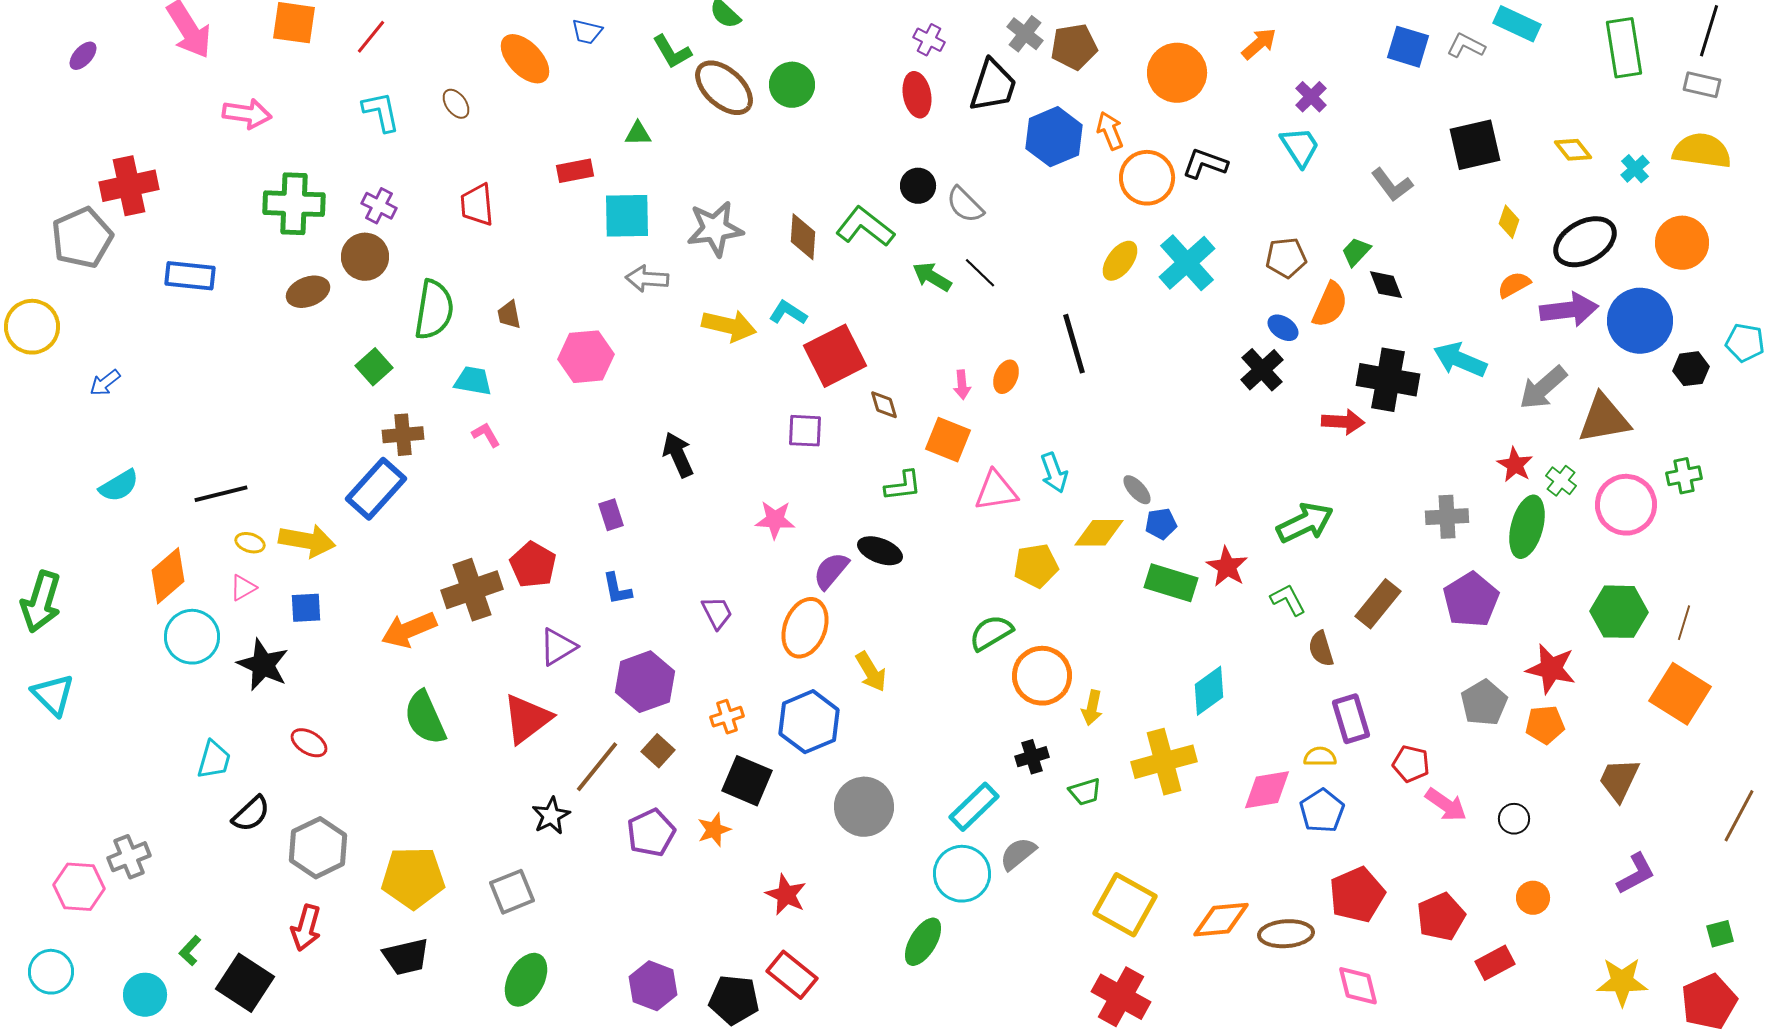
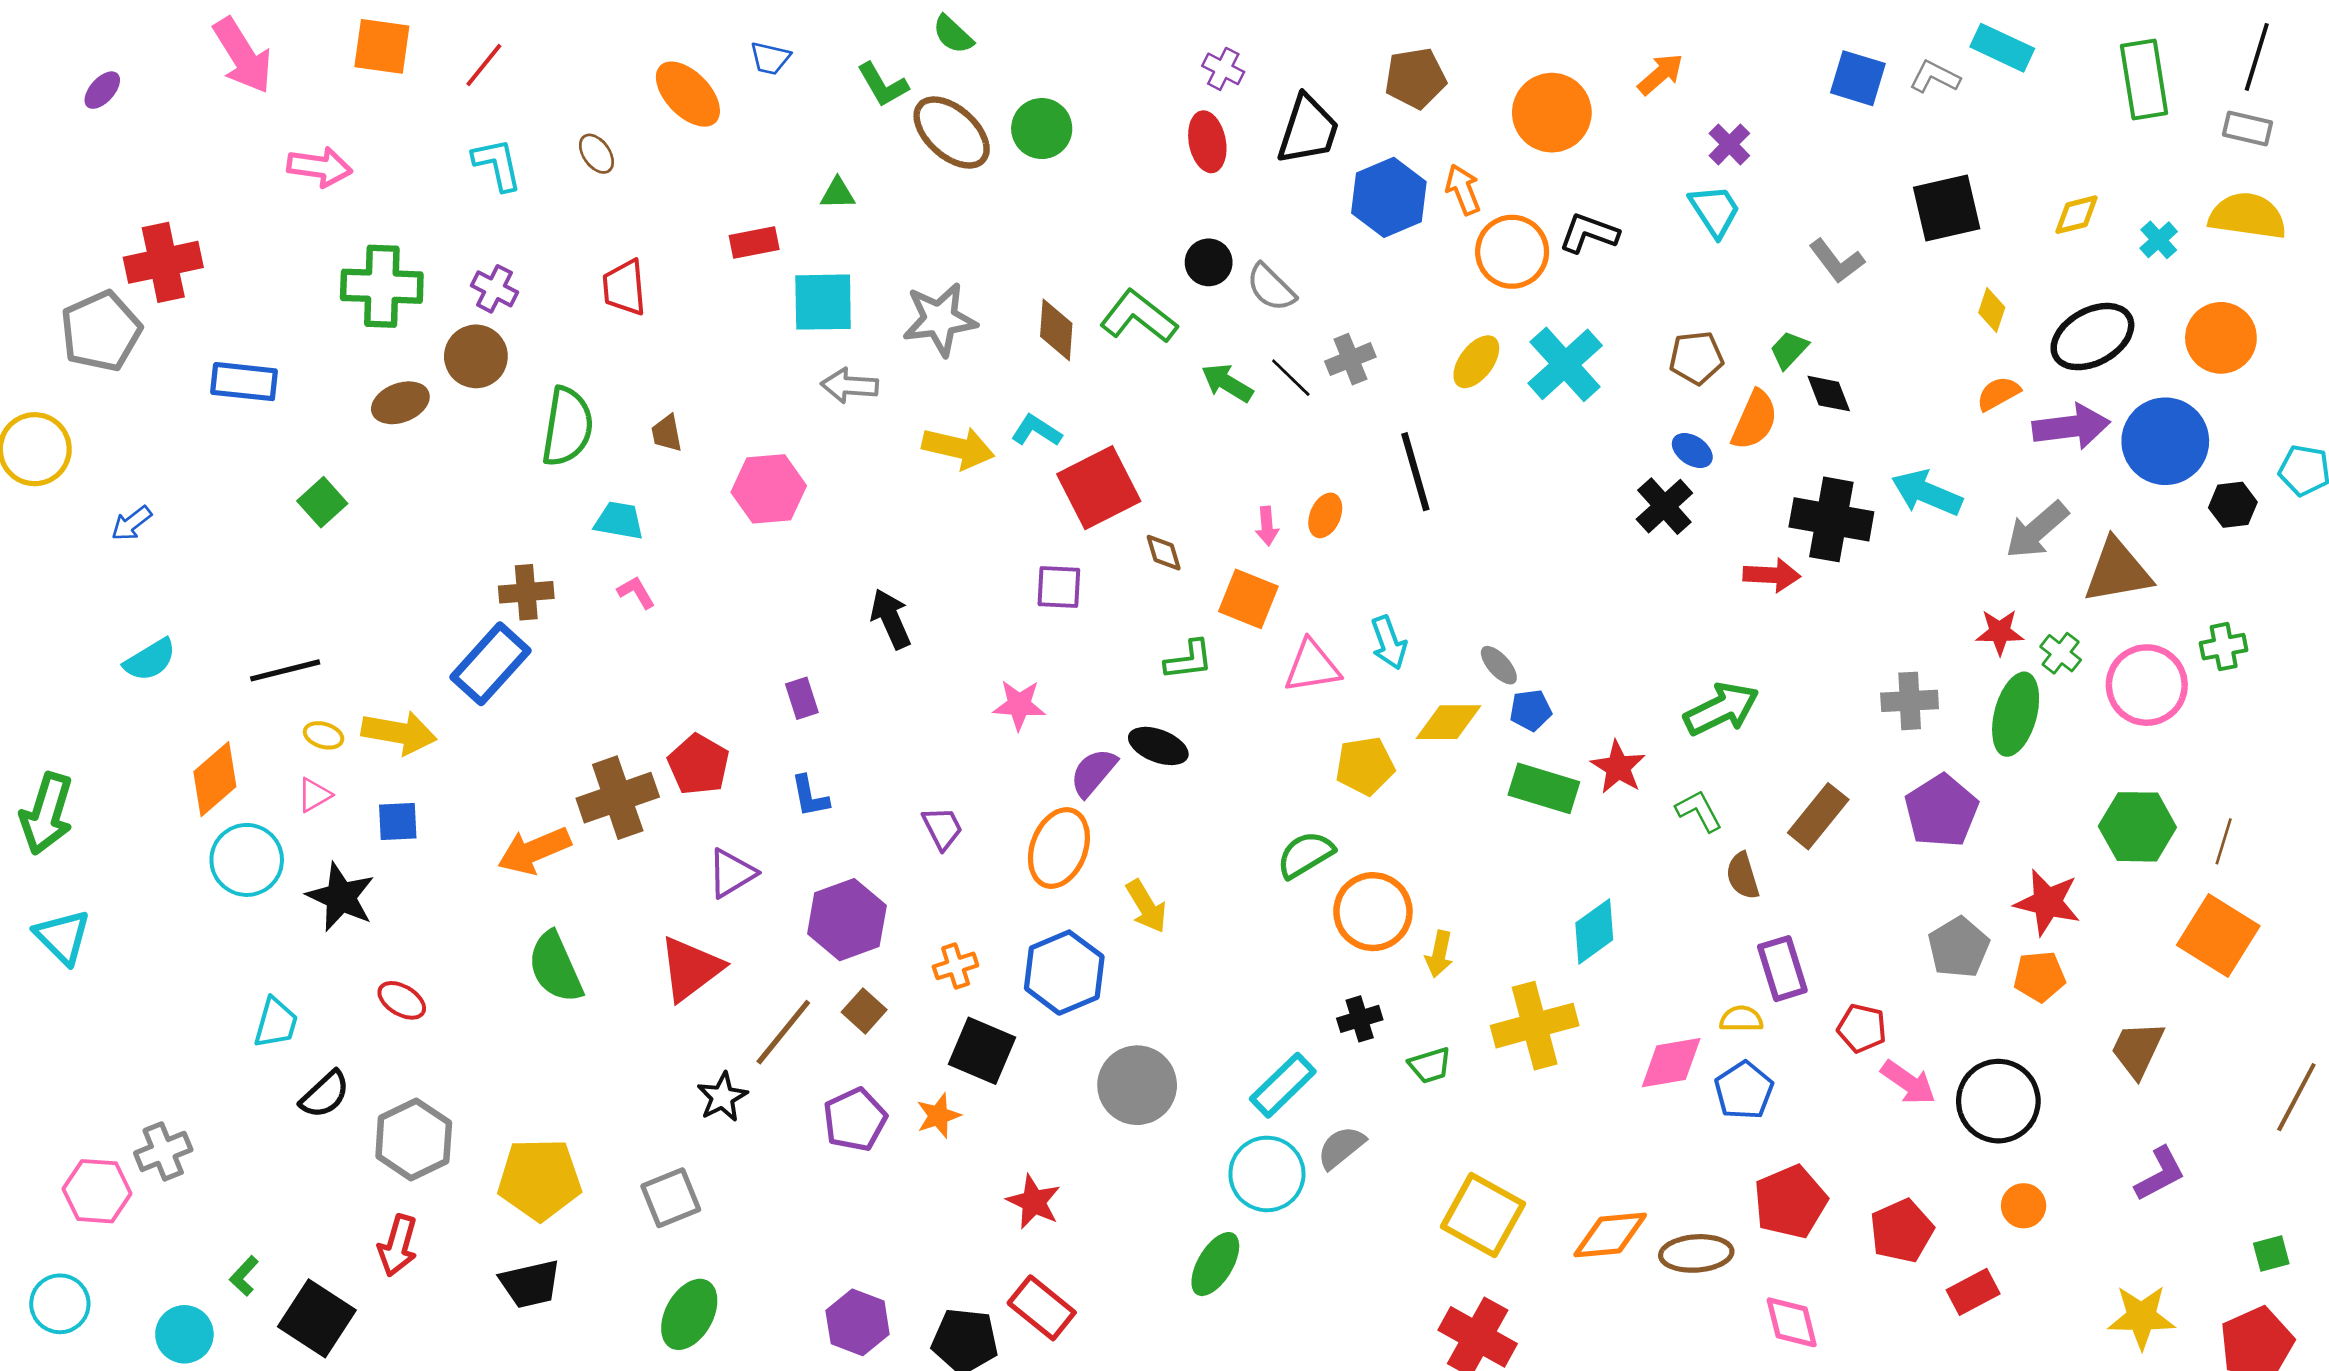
gray cross: (1025, 34) -> (1350, 359), moved, turned 30
yellow diamond: (1573, 150) -> (2077, 215), turned -66
green square: (374, 367) -> (322, 502), moved
red star: (1515, 465) -> (2000, 632), turned -30
black circle: (1514, 819) -> (1998, 1101), size x2.0

